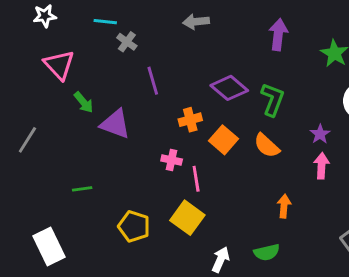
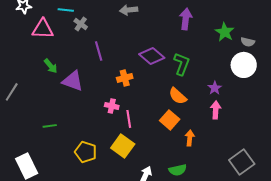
pink triangle: (59, 65) -> (43, 29), moved, turned -45
orange square: (223, 140) -> (170, 120), moved

